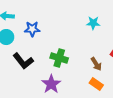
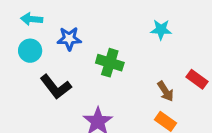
green cross: (59, 58) -> (110, 63), moved

